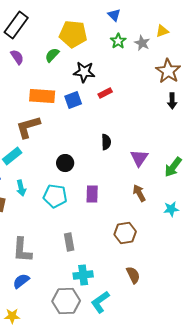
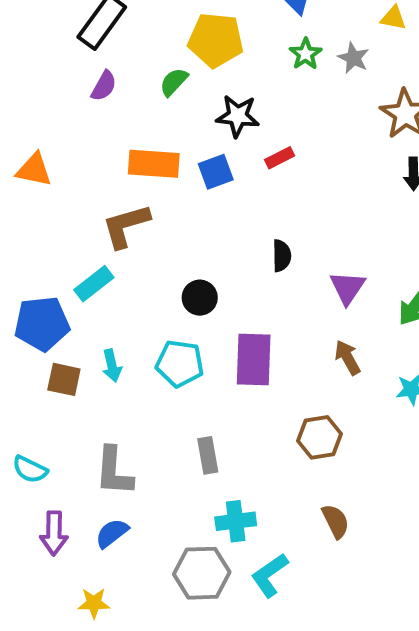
yellow triangle: (162, 31) -> (393, 18), moved, turned 32
purple semicircle: (17, 57) -> (104, 86), turned 63
cyan arrow: (21, 188) -> (112, 366), moved
purple rectangle: (92, 194) -> (254, 360), size x1.5

